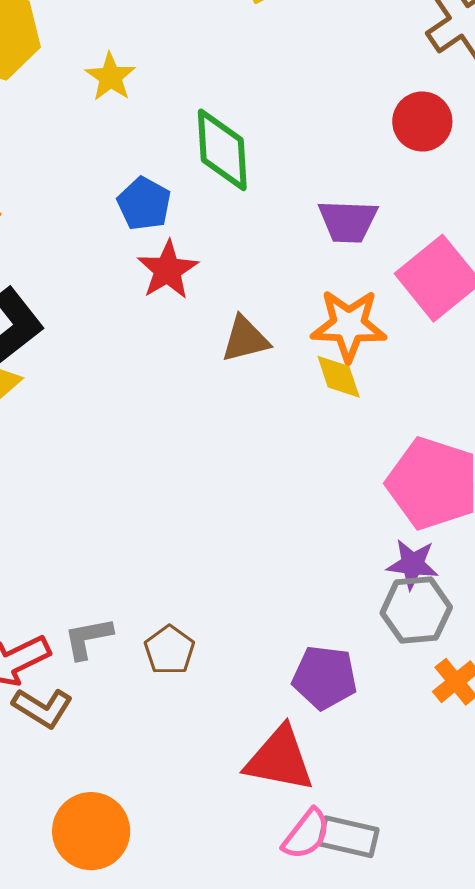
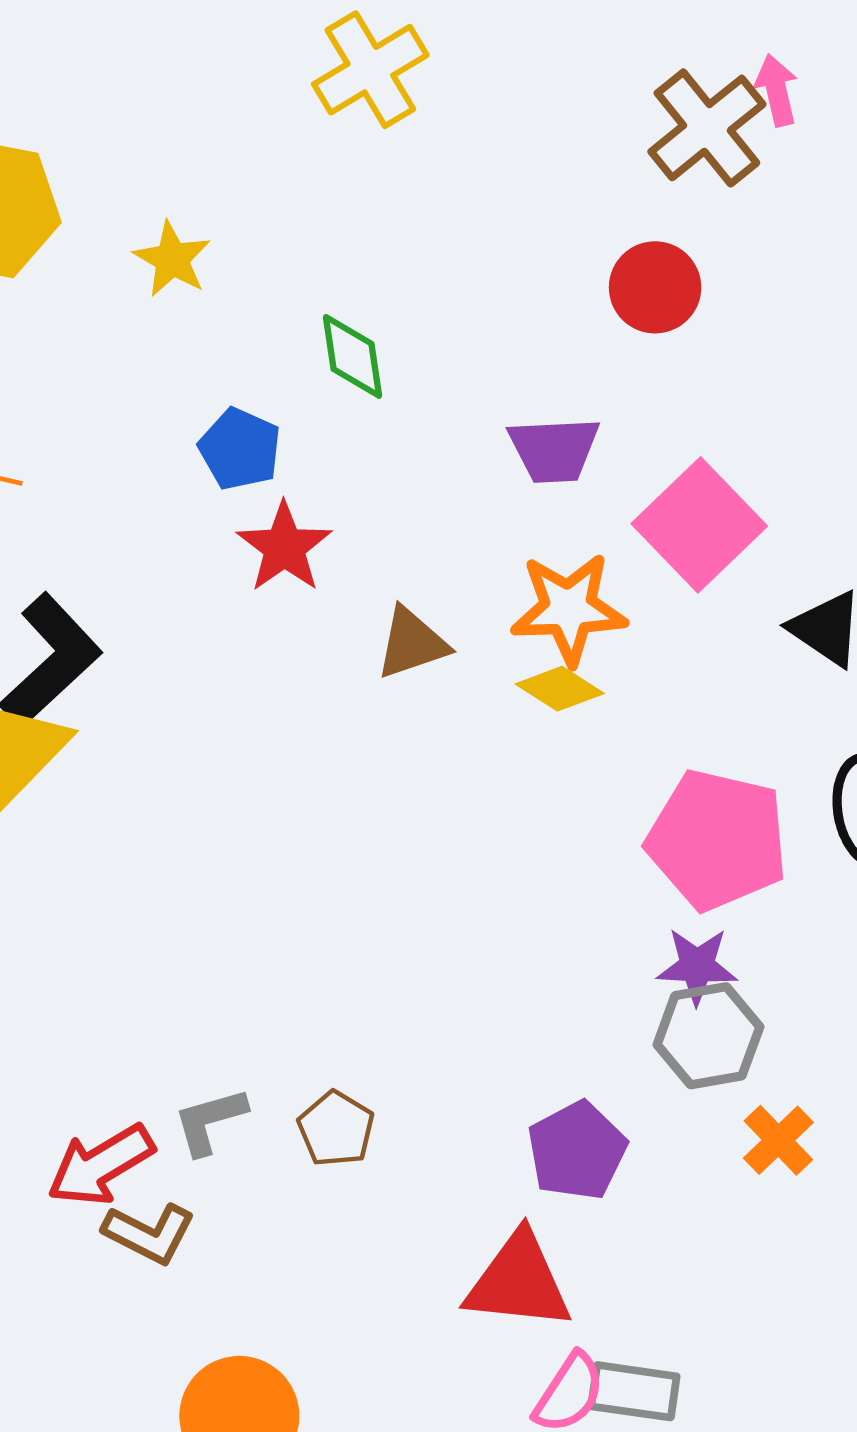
green diamond: (222, 150) -> (352, 356), size x0.7
yellow diamond: (339, 377) -> (560, 689), turned -34
purple pentagon: (325, 677) -> (577, 1151), turned -30

